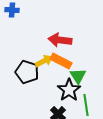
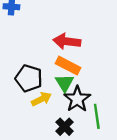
yellow arrow: (44, 61) -> (41, 99), moved
green triangle: (78, 76) -> (65, 83), moved

